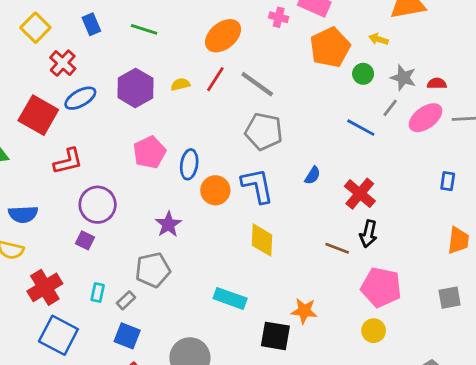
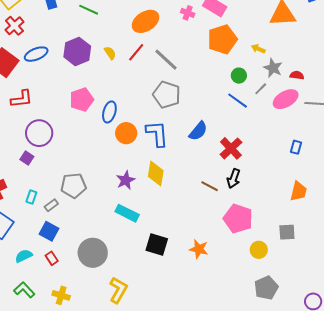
yellow arrow: (378, 39) -> (258, 49), moved
red cross: (63, 63) -> (14, 26), moved
green circle: (363, 74) -> (239, 76), moved
yellow semicircle: (180, 84) -> (110, 53), turned 64
blue semicircle: (313, 175) -> (198, 131), size x1.5
purple star: (168, 224) -> (126, 180), moved
orange star: (304, 311) -> (199, 249), moved
yellow circle: (374, 331) -> (259, 250), moved

